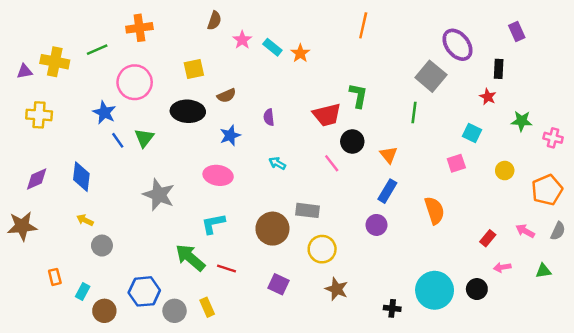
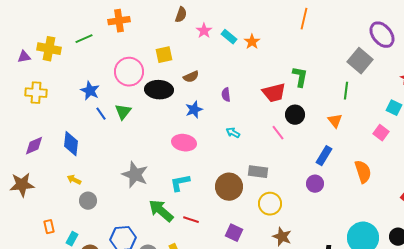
pink circle: (135, 82) -> (129, 72), moved
orange triangle: (389, 155) -> (335, 121), moved
pink square: (456, 163) -> (381, 133), turned -35
gray star: (159, 195) -> (135, 175), moved

